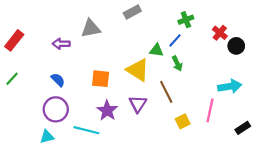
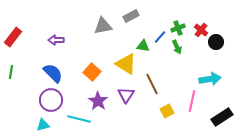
gray rectangle: (132, 12) -> (131, 16), moved
green cross: (186, 20) -> (178, 28), moved
gray triangle: (91, 28) -> (103, 26), moved
green arrow: (177, 63) -> (177, 47), moved
green line: (12, 79) -> (11, 72), turned -32
orange square: (101, 79) -> (92, 72), turned 36
blue semicircle: (58, 80) -> (53, 73), size x1.5
black rectangle: (243, 128) -> (222, 117), size x1.5

